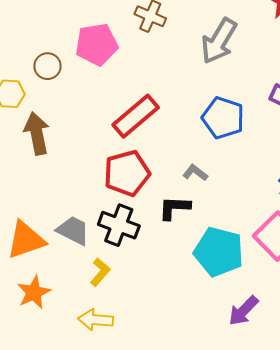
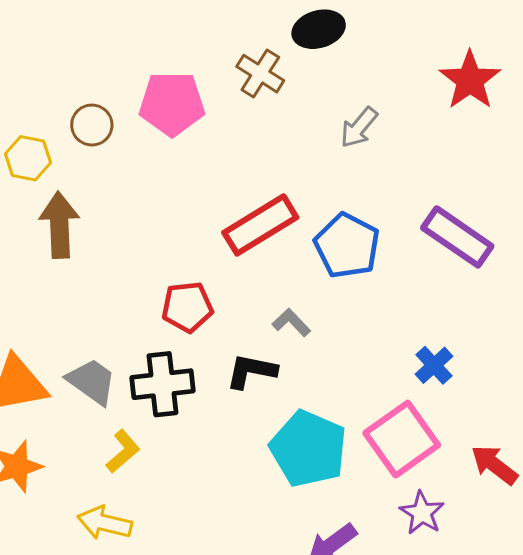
gray arrow: (219, 41) -> (359, 127), size x0.6
red rectangle: (136, 116) -> (260, 225), moved
red pentagon: (127, 173) -> (187, 307), size x0.7
black cross: (119, 225) -> (162, 384), turned -36

